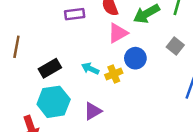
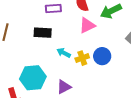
blue circle: (135, 58) -> (102, 56), moved
black rectangle: (50, 68) -> (43, 33), moved, turned 30

